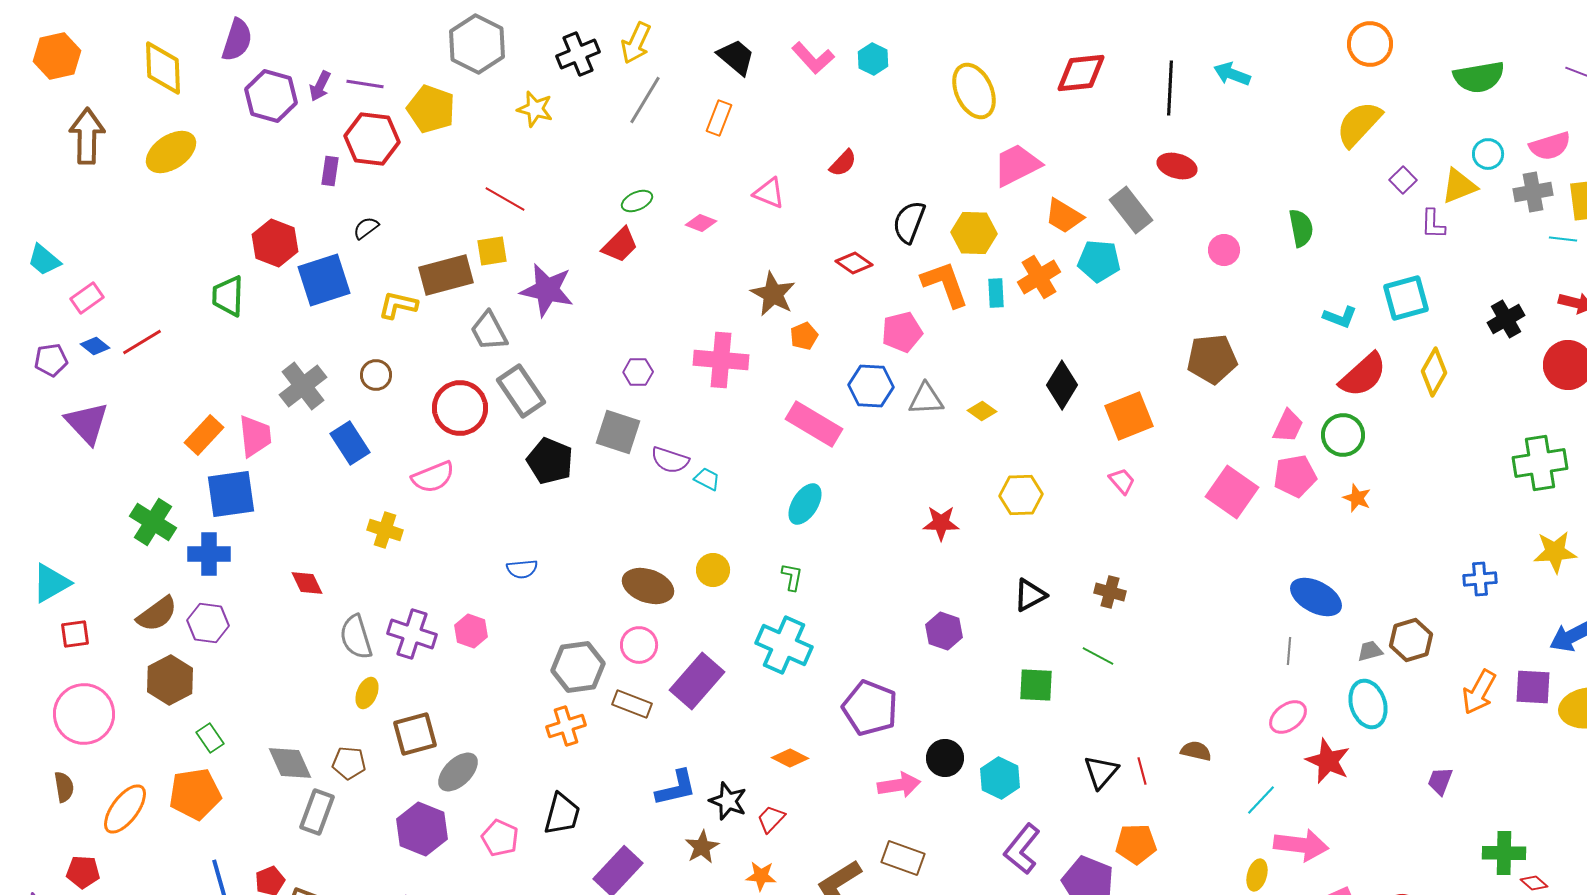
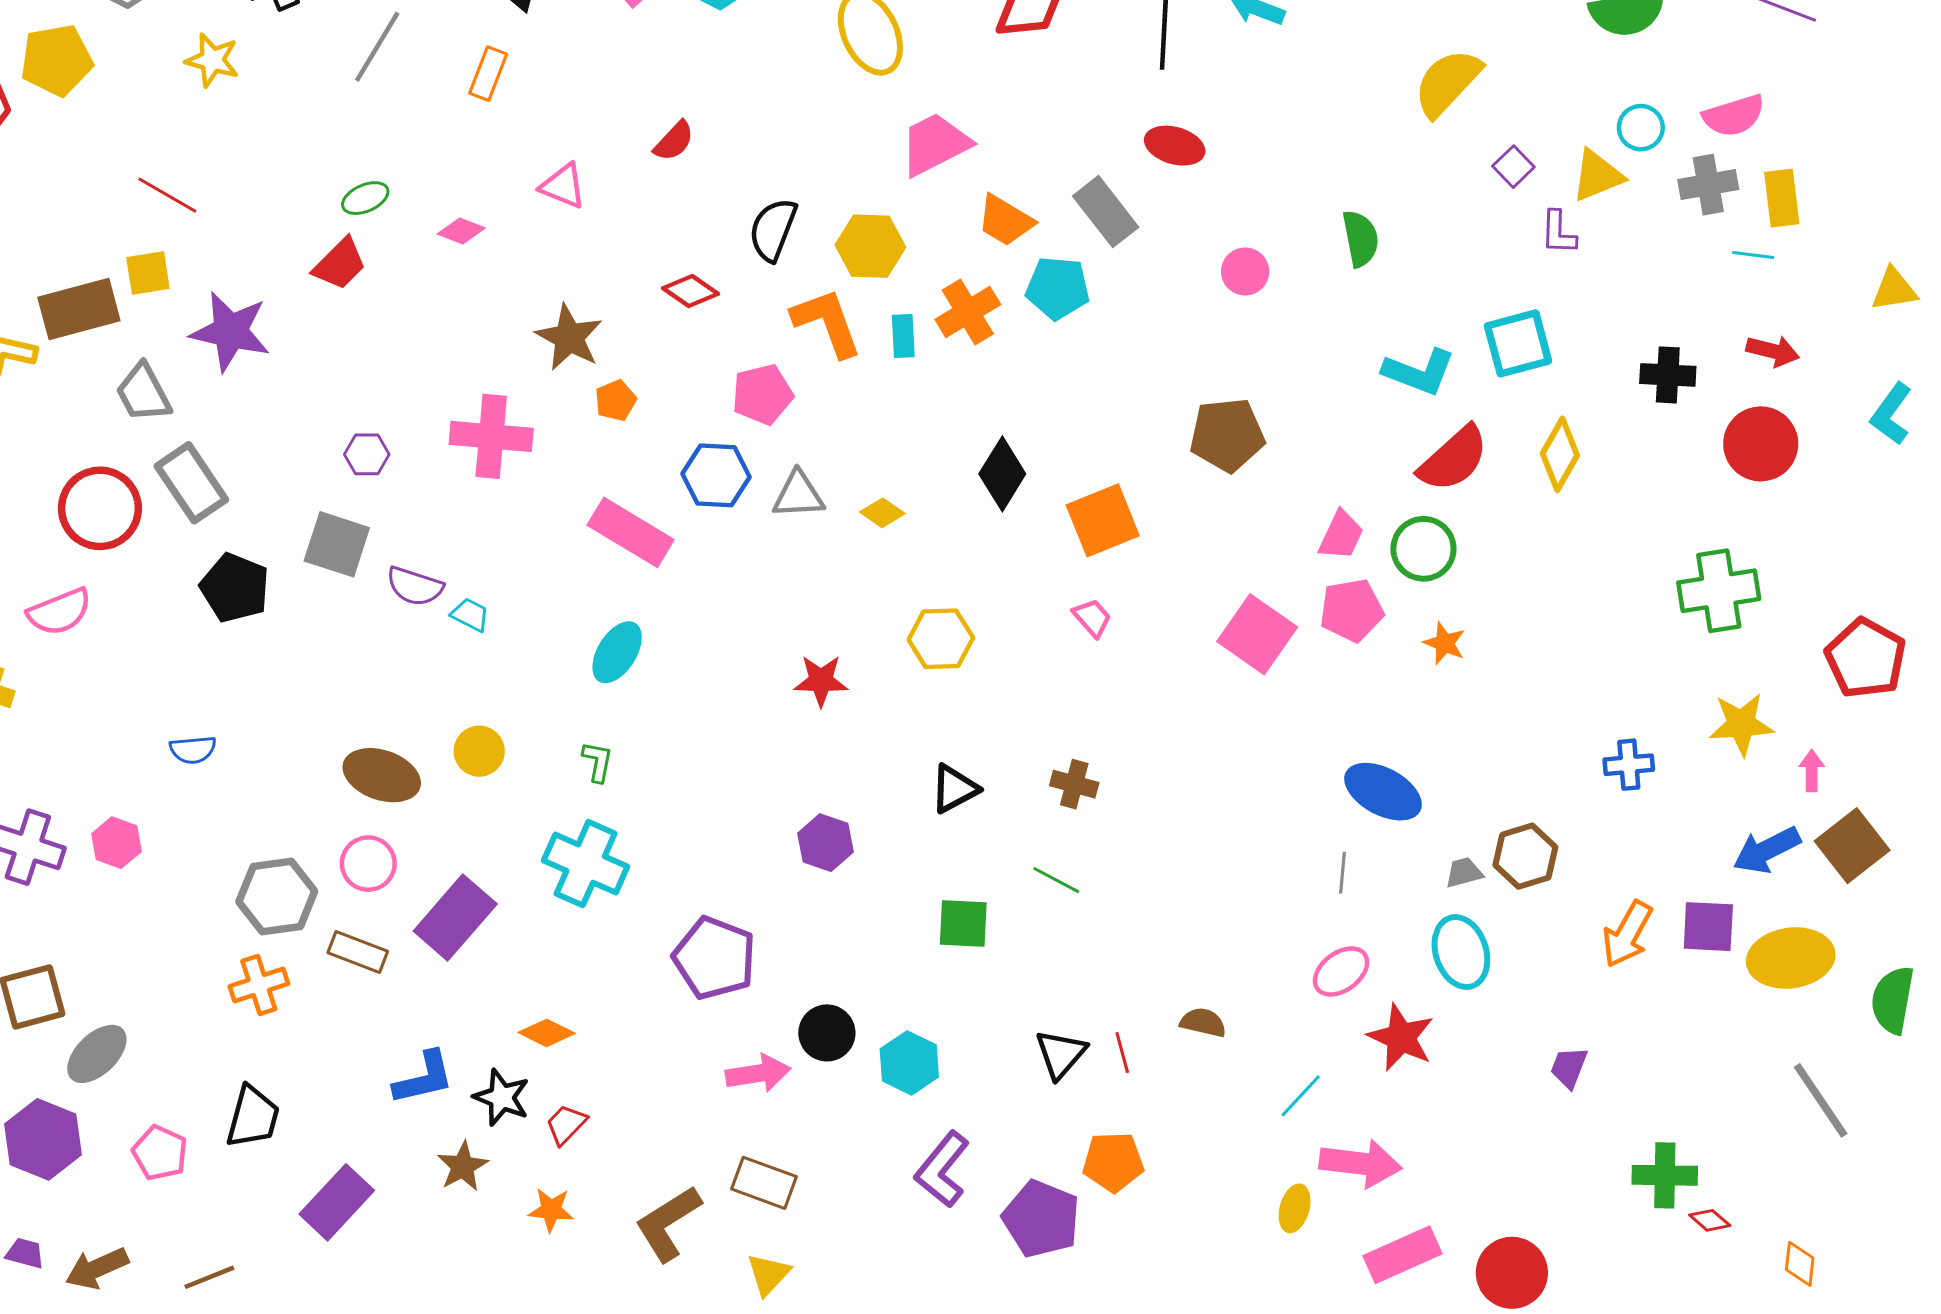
yellow pentagon: (431, 109) -> (56, 60), turned -30
cyan L-shape: (1340, 317) -> (1419, 372), size x1.4
black cross: (1506, 319) -> (1668, 375), turned 33
orange diamond: (790, 758) -> (547, 1033), moved

